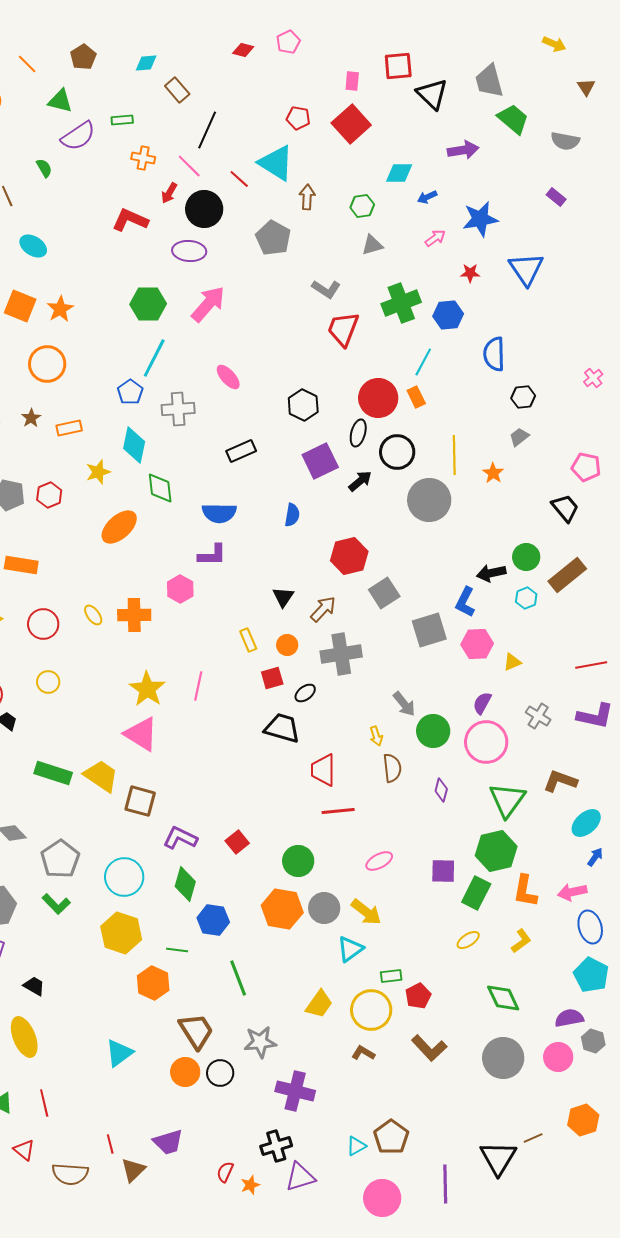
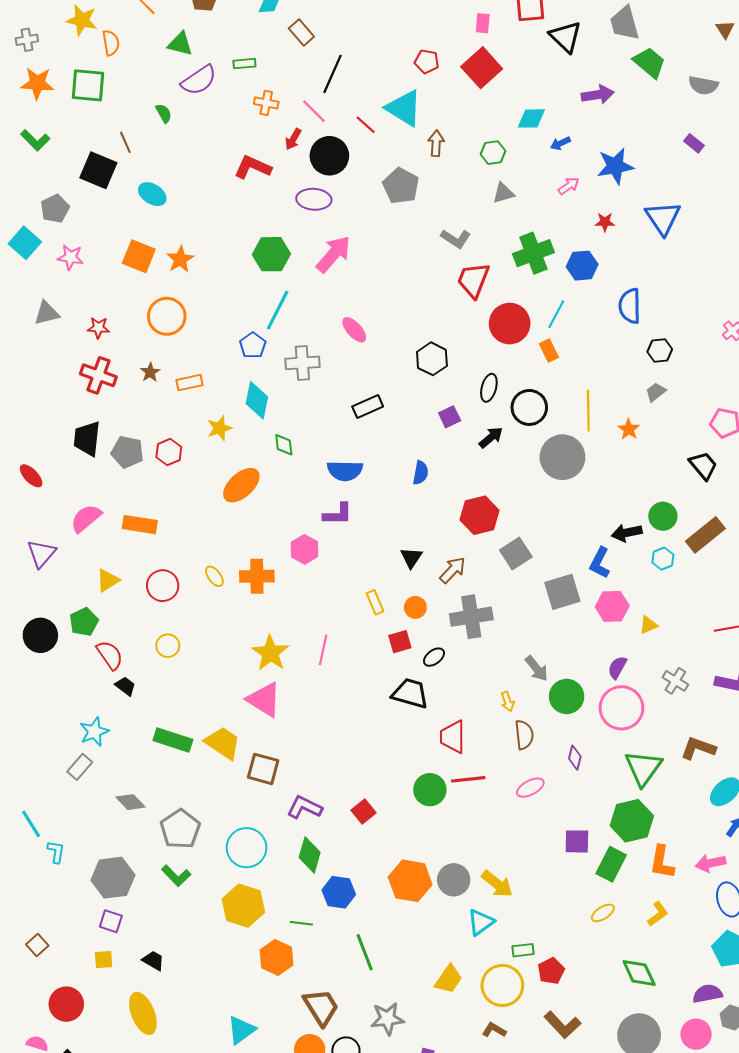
red circle: (378, 398) -> (510, 324), moved
purple square: (320, 461) -> (450, 417), size x0.6
green diamond: (160, 488) -> (284, 445), size x0.7
green circle: (298, 861) -> (430, 790), moved
pink ellipse: (379, 861) -> (530, 788), moved

